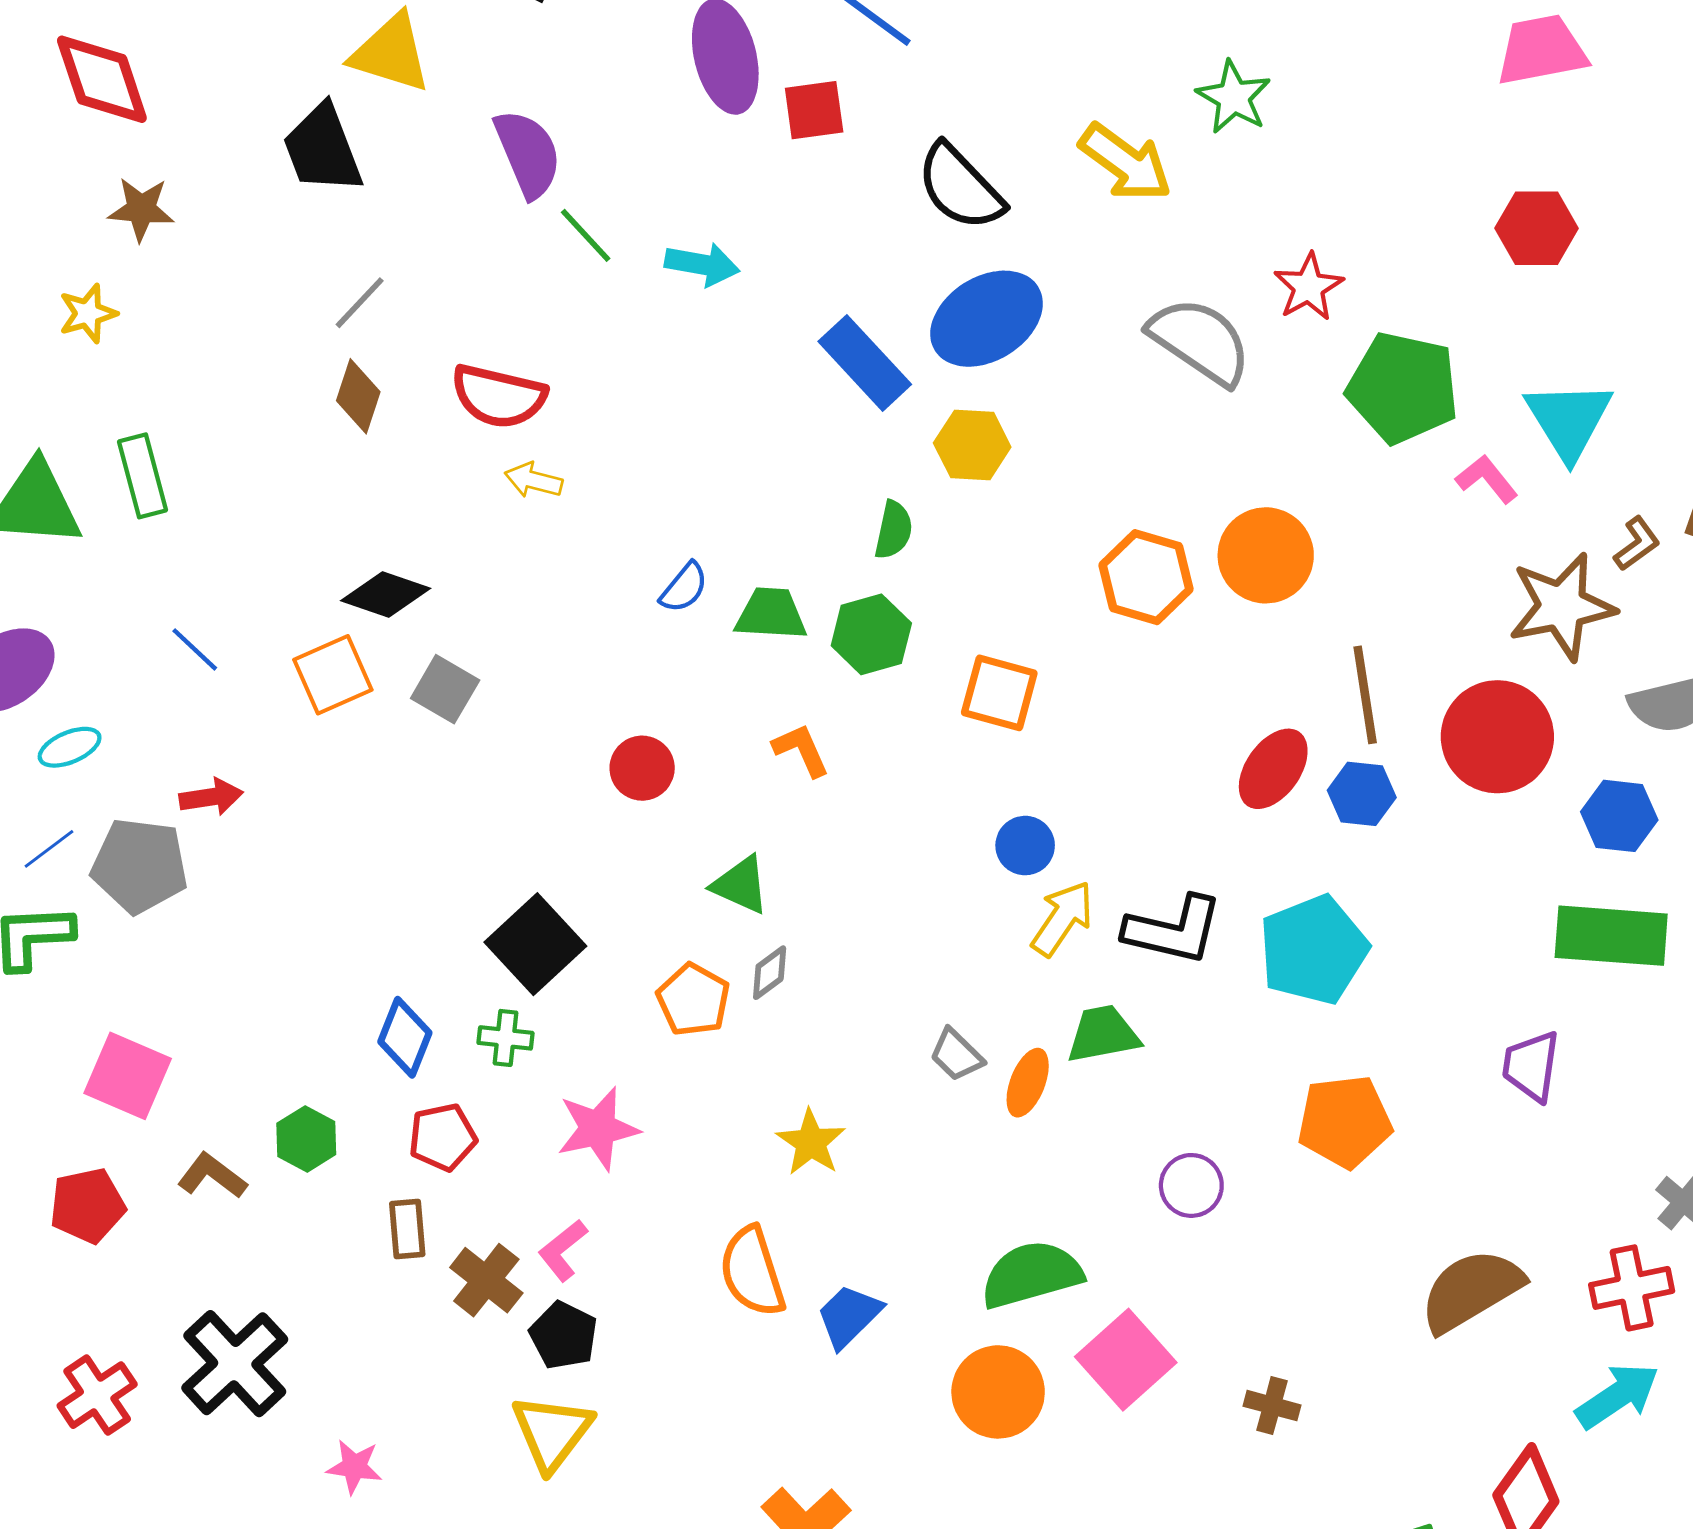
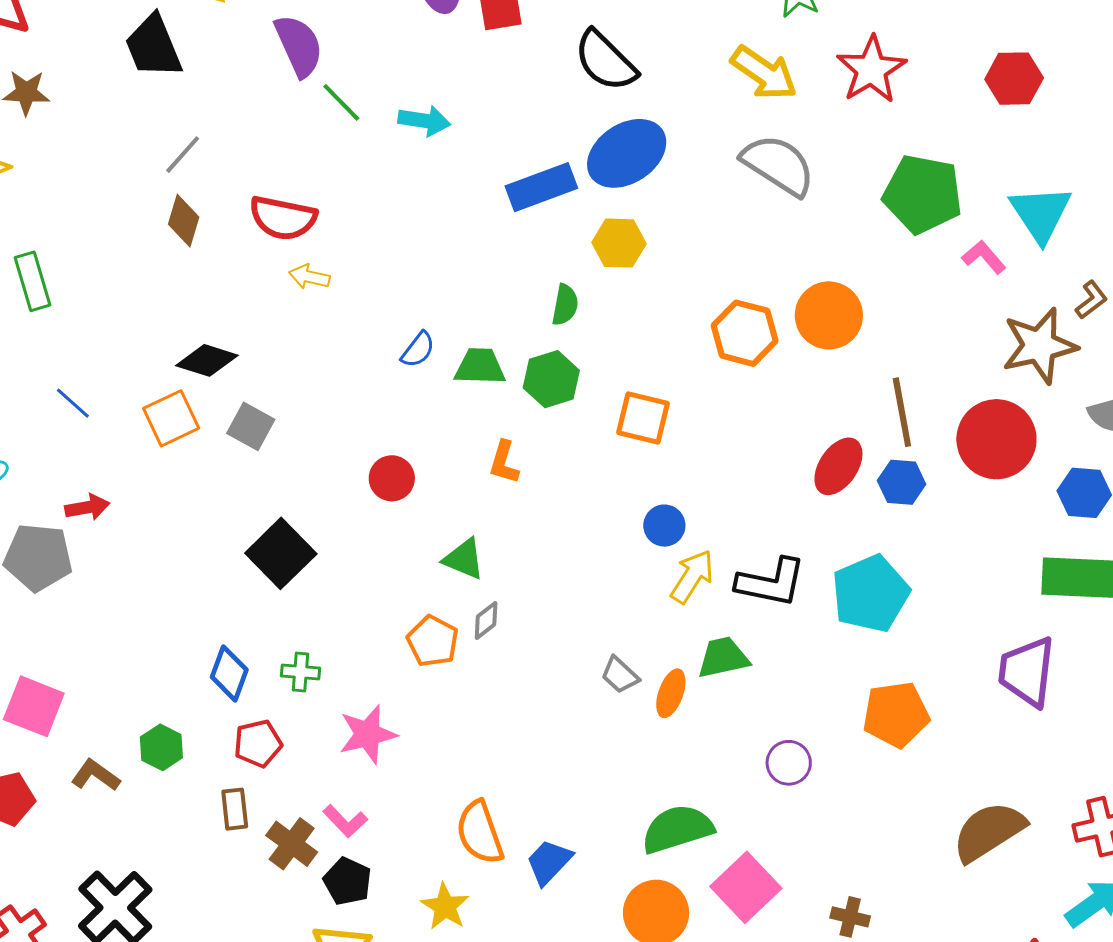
yellow arrow: (1126, 163) -> (764, 73), moved
red star: (1309, 287) -> (871, 70), moved, size x1.4
blue rectangle: (865, 363) -> (541, 187), turned -66
orange L-shape: (801, 750) -> (504, 462), turned -138
black square: (535, 944) -> (281, 553), moved
purple trapezoid: (1531, 1066) -> (1027, 672), size x1.4
yellow star: (811, 1142) -> (445, 906), moved
pink L-shape: (563, 1250) -> (345, 821), turned -93

